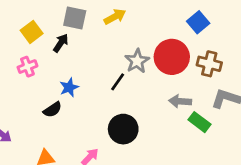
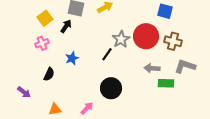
blue square: (198, 22) -> (165, 11), turned -35
black semicircle: (52, 110) -> (49, 74), moved, turned -32
green rectangle: (200, 122) -> (166, 83), turned -35

